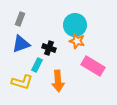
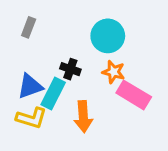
orange star: (77, 41) -> (114, 72), moved
blue triangle: (21, 44) -> (30, 86), moved
cyan rectangle: (37, 65) -> (53, 93), size x1.5

